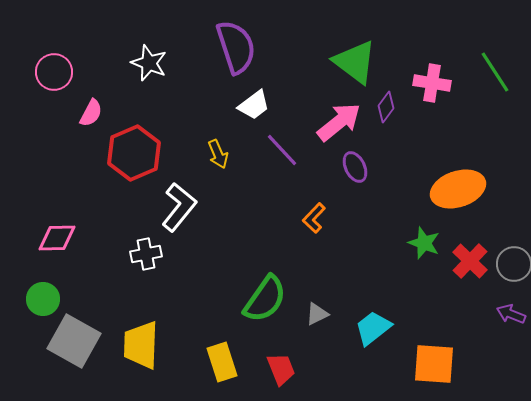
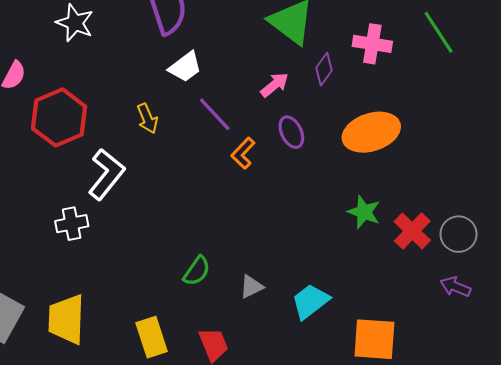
pink arrow: (339, 122) -> (275, 85), size x0.6
orange ellipse: (458, 189) -> (371, 132), moved
orange L-shape: (314, 218) -> (243, 153), moved
green semicircle: (265, 299) -> (197, 271), size x0.6

